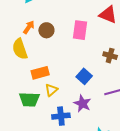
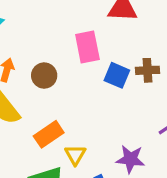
brown circle: (46, 30) -> (44, 76), moved
blue square: (84, 76) -> (117, 75), moved

